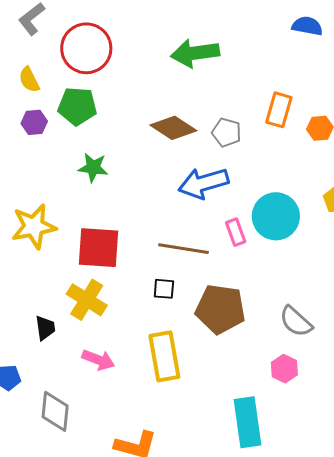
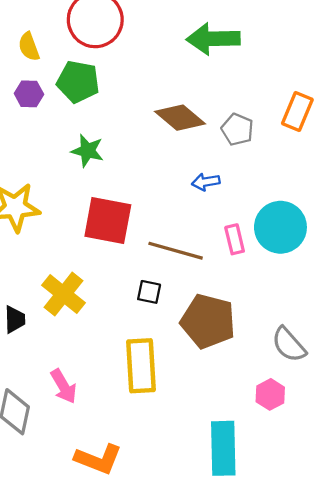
blue arrow: (203, 183) -> (206, 182), size x0.5
red square: (98, 248) -> (108, 220), moved
pink arrow: (98, 360) -> (64, 386), moved, turned 32

